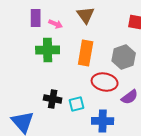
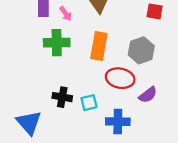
pink arrow: (56, 24) -> (66, 14), turned 32

